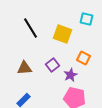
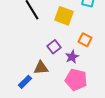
brown triangle: (25, 68) -> (41, 68), moved

